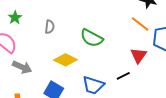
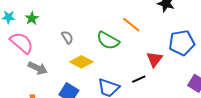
orange line: (140, 24) -> (131, 25), moved
gray semicircle: (50, 27) -> (67, 37), moved, turned -40

